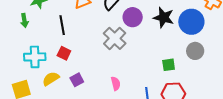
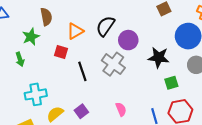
black star: (164, 18) -> (159, 57), moved
black line: (62, 25) -> (82, 71), moved
red square: (64, 53) -> (61, 52), moved

